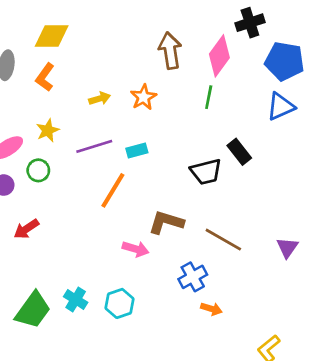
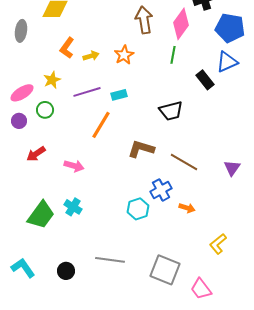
orange L-shape: (45, 77) -> (67, 48), moved
black rectangle: (239, 152) -> (205, 80), moved
pink arrow: (135, 249) -> (74, 166), moved
cyan hexagon: (120, 303) -> (138, 209), moved
orange arrow: (211, 309) -> (187, 208), moved

